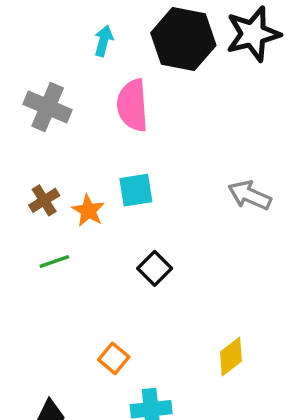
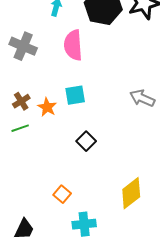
green line: (54, 262) -> (20, 128), moved
yellow diamond: (231, 357) -> (131, 193), size x1.4

